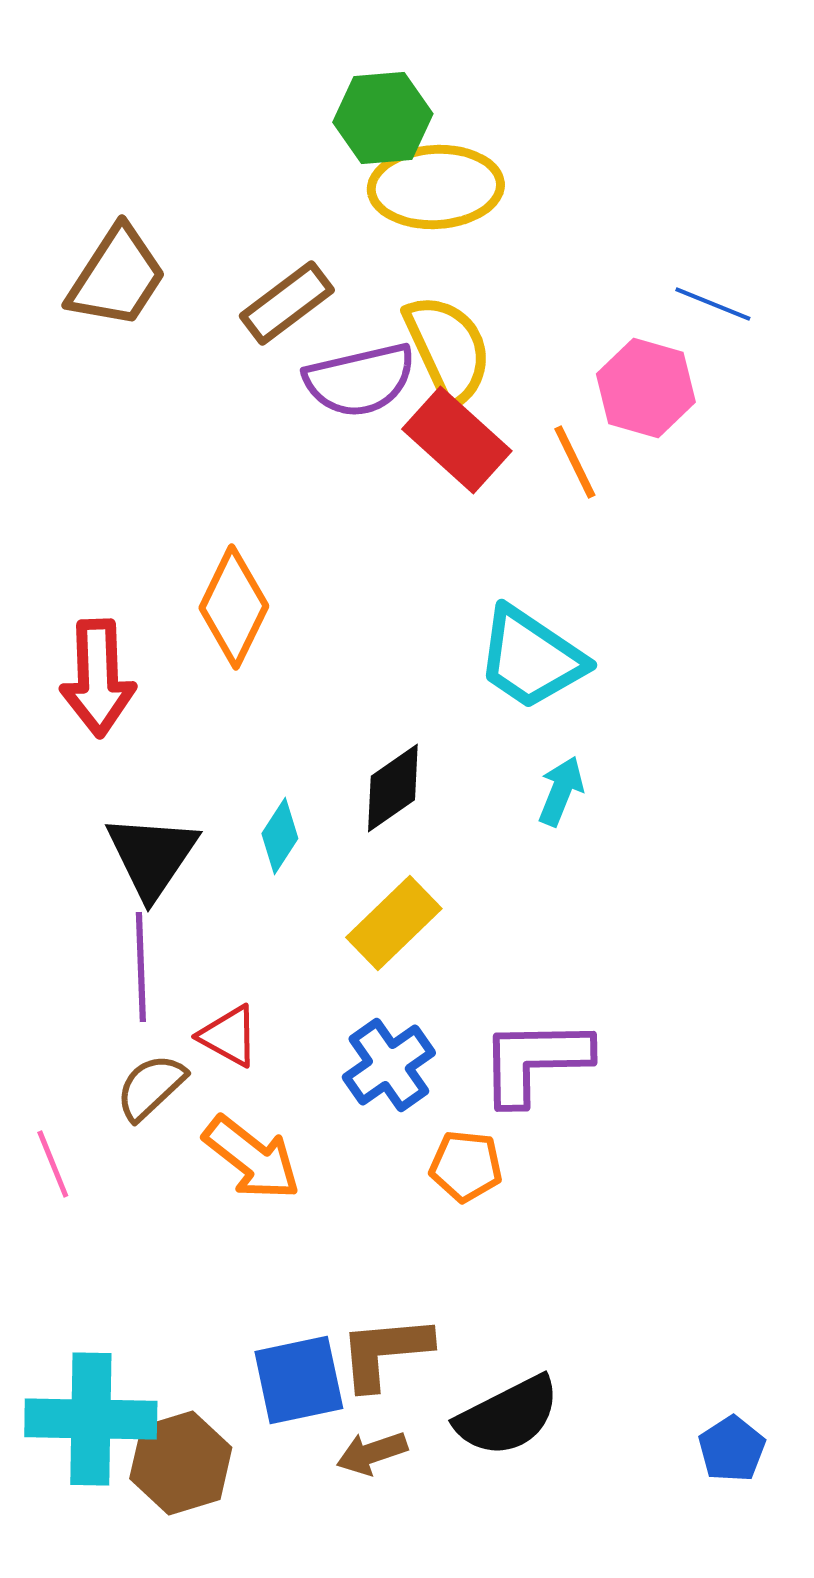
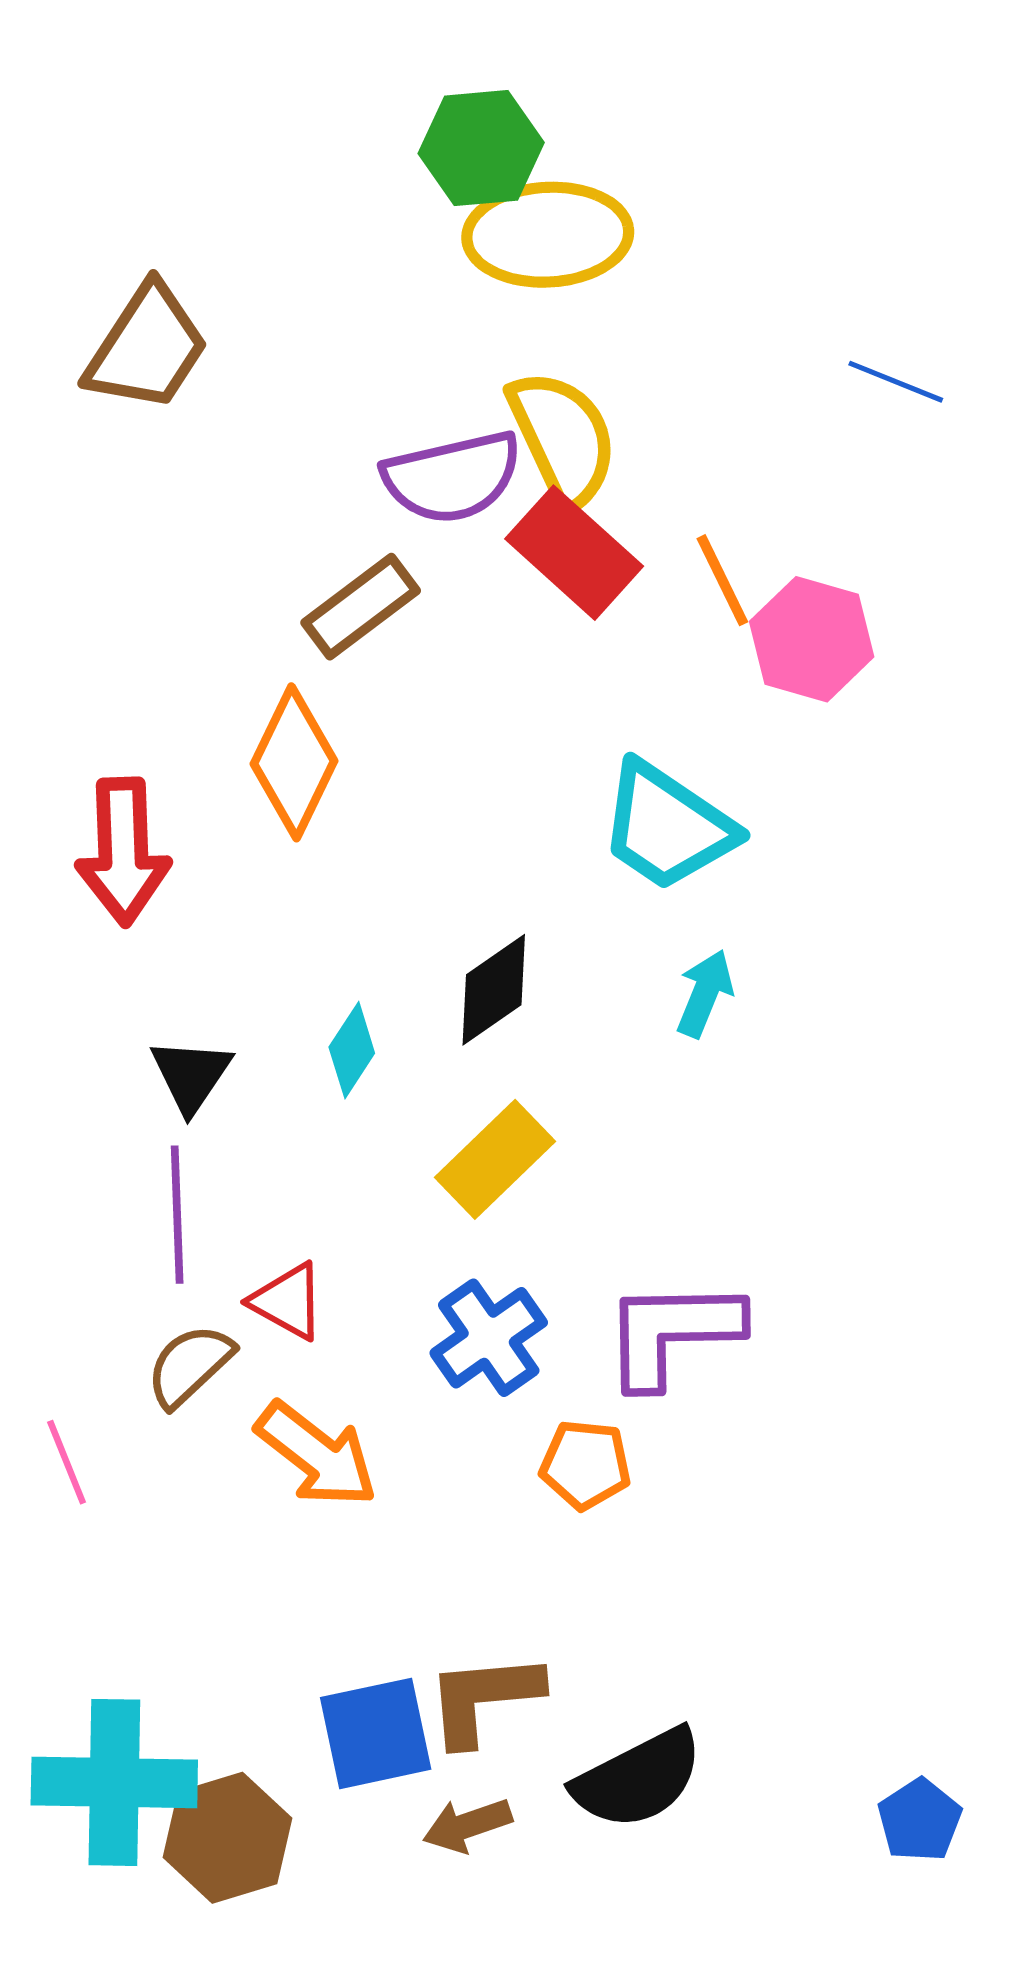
brown rectangle: (287, 303) -> (361, 607), moved
pink hexagon: (646, 388) -> (812, 639), moved
black triangle: (152, 856) -> (191, 1075), size x0.7

